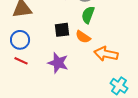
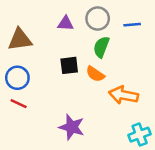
purple star: (58, 63) -> (72, 127), moved
cyan cross: (119, 86) -> (140, 135), turned 36

